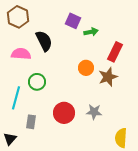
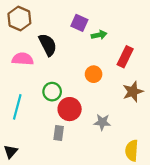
brown star: (108, 77) -> (133, 92), moved
green circle: (37, 82) -> (52, 92), moved
red circle: (64, 113) -> (70, 109), moved
gray rectangle: (31, 122) -> (59, 133), moved

